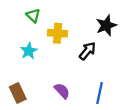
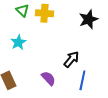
yellow cross: (58, 33) -> (44, 13), moved
black arrow: (87, 51) -> (71, 59), moved

